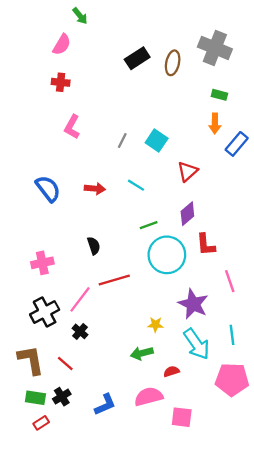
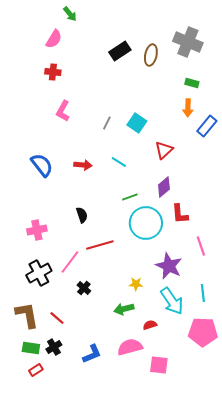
black cross: (80, 331) -> (84, 288), moved

